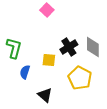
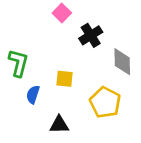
black cross: (69, 47) -> (91, 35), moved
black triangle: (45, 95) -> (59, 125), turned -42

